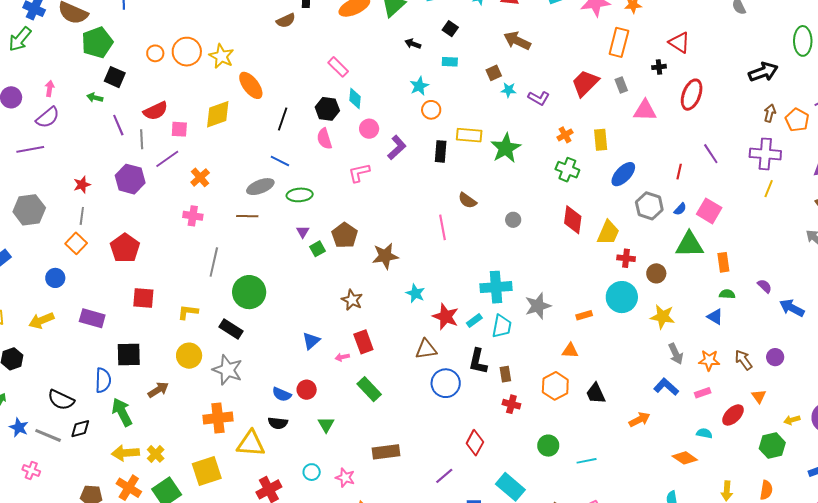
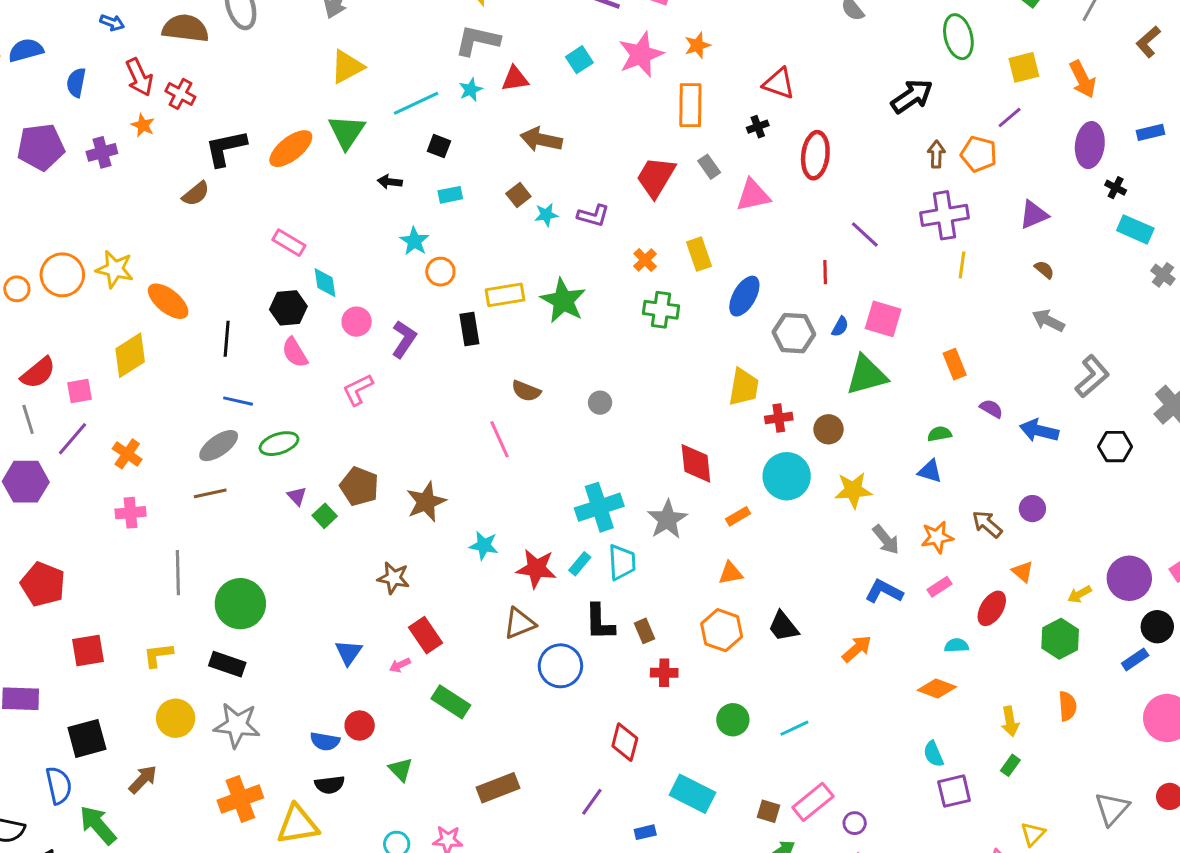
red diamond: (573, 220) -> (696, 463), moved
orange rectangle: (723, 262) -> (955, 364), moved

